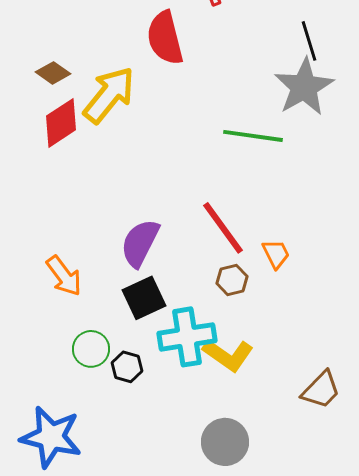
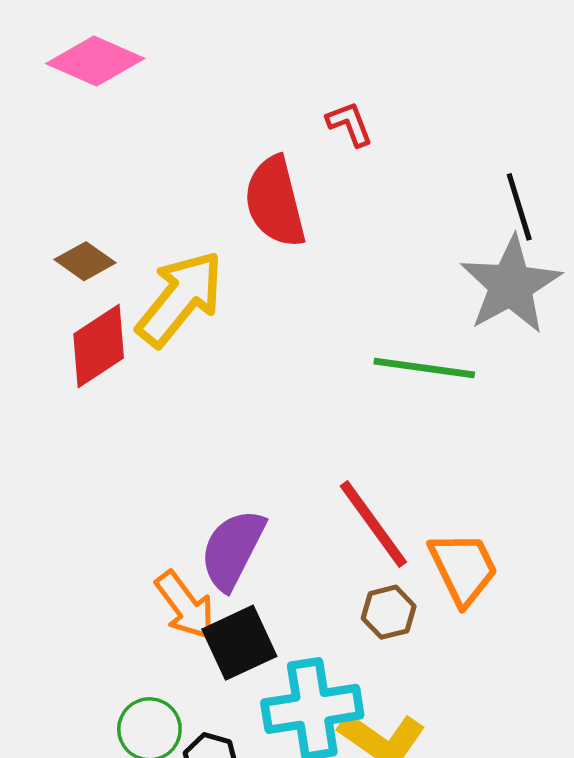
orange trapezoid: (276, 254) -> (463, 568), size x1.5
orange arrow: (64, 276) -> (185, 605), moved

